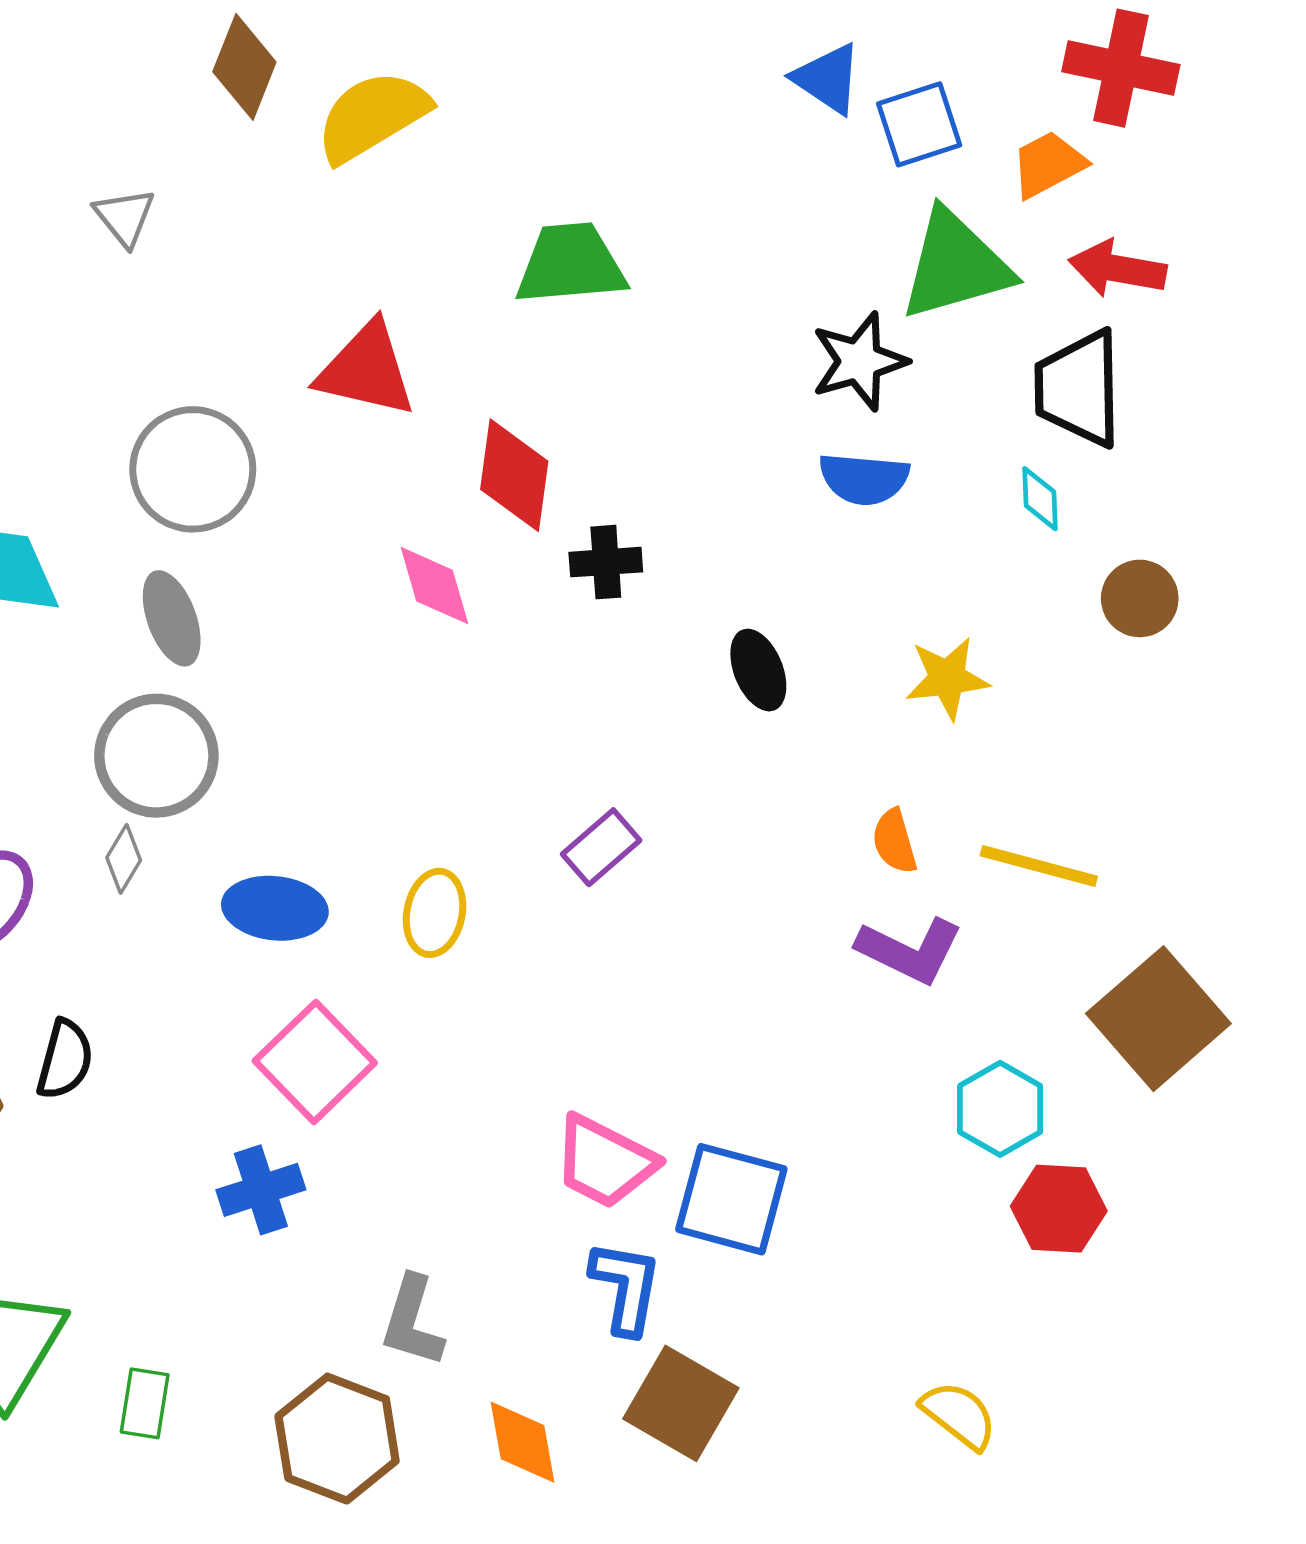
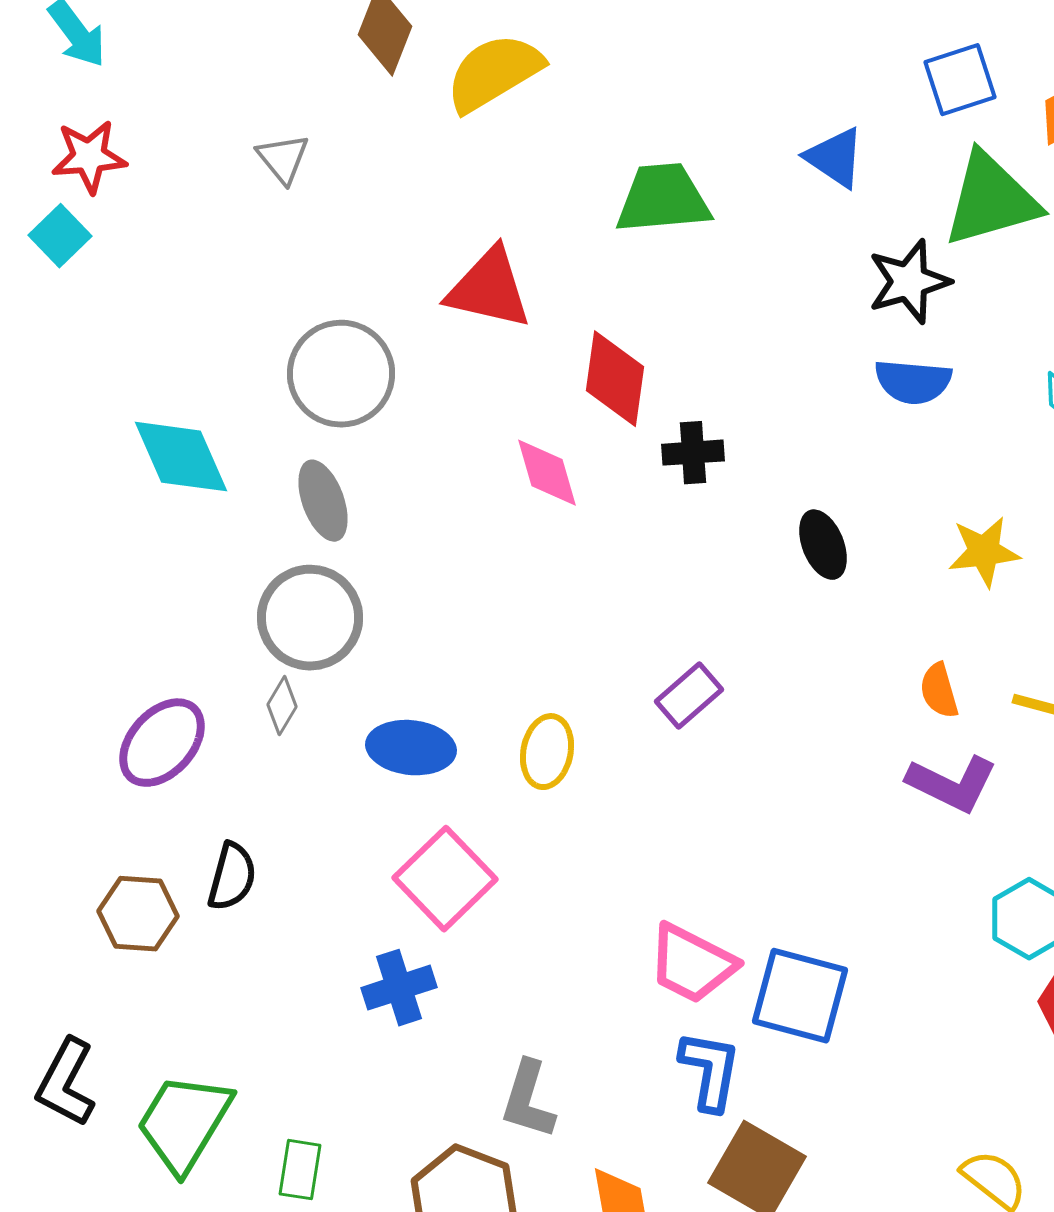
blue triangle: (828, 79) -> (835, 158), moved

